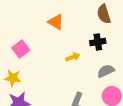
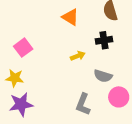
orange triangle: (56, 22) -> (70, 17), moved
gray semicircle: (106, 71) -> (103, 76), moved, turned -138

